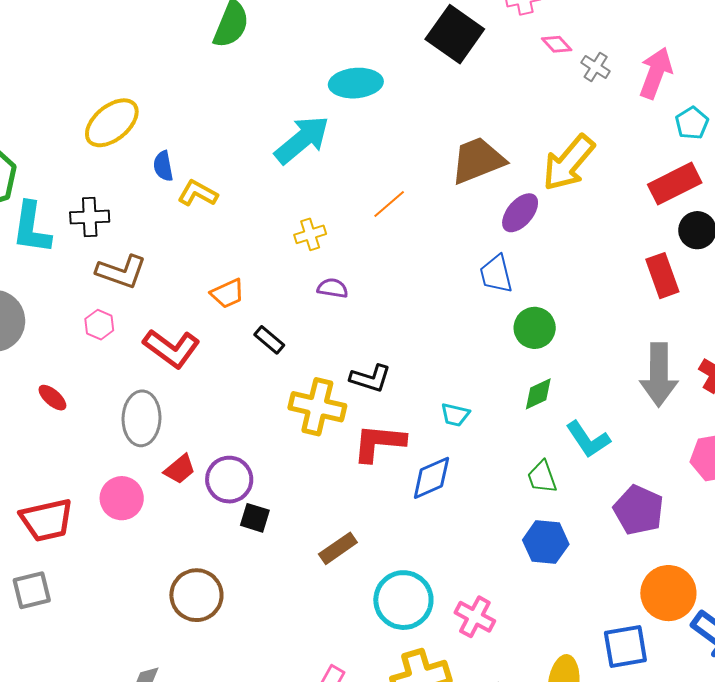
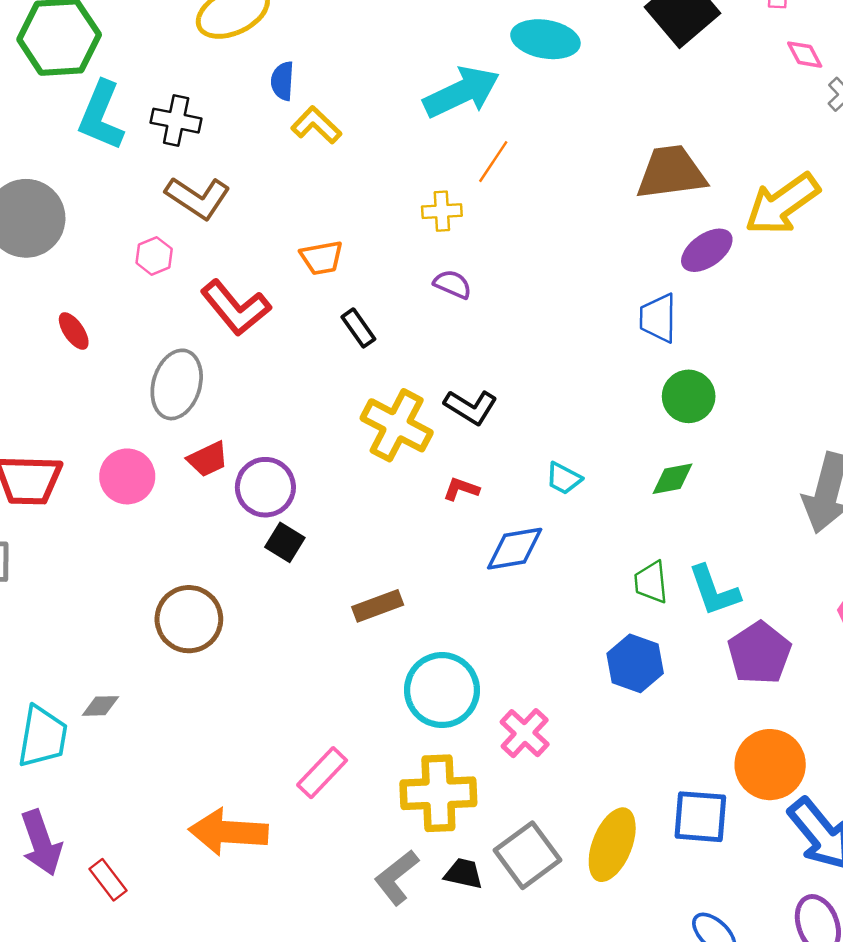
orange line: (389, 204) -> (493, 162), moved, turned -30
cyan L-shape: (588, 439) -> (714, 591), moved
red L-shape: (379, 443) -> (461, 489), size x0.5

